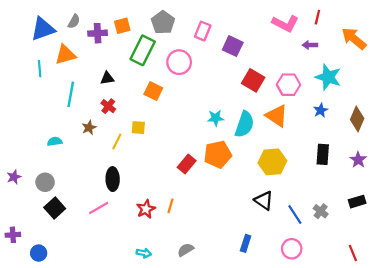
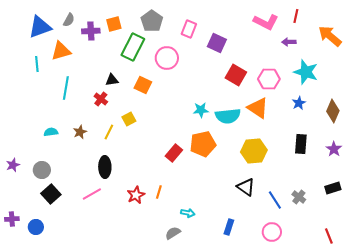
black triangle: (107, 78) -> (112, 80), moved
cyan semicircle: (245, 124) -> (228, 116), turned 65
brown star: (89, 128) -> (80, 132), moved
yellow square: (138, 128) -> (129, 119), turned -32
blue circle: (39, 253) -> (36, 227), moved
cyan arrow: (144, 253) -> (188, 213), moved

